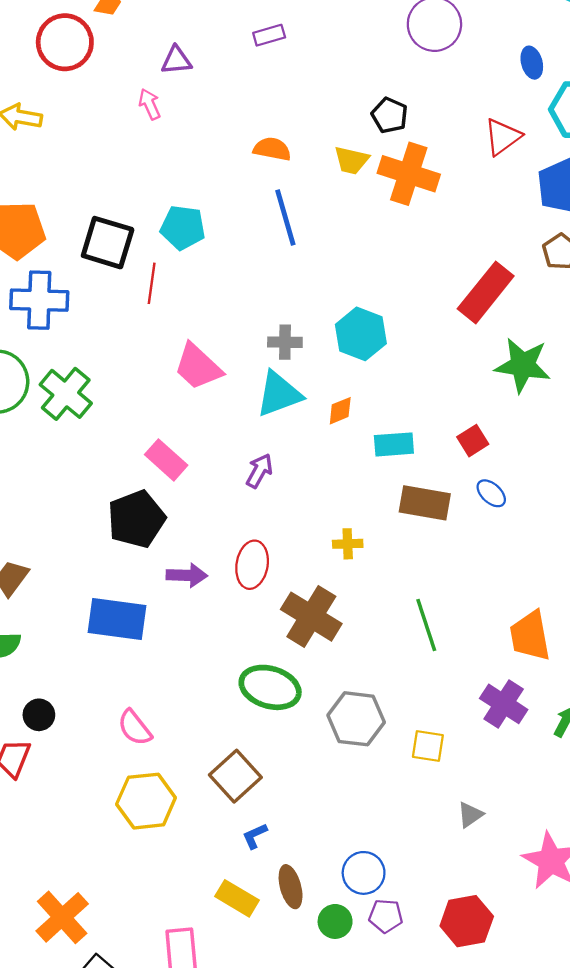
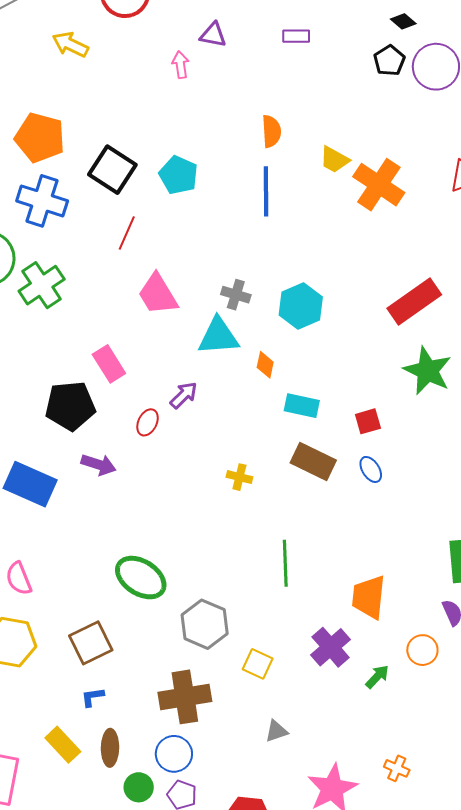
black pentagon: (390, 115) -> (389, 61), moved
orange semicircle: (272, 149) -> (271, 131), turned 60
red line: (152, 283) -> (127, 233), moved
orange diamond: (340, 411) -> (265, 365), turned -72
red ellipse: (252, 565) -> (148, 422), moved, size x0.7
brown cross: (311, 617) -> (185, 697), moved, turned 33

